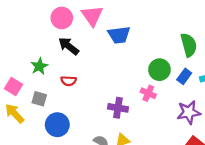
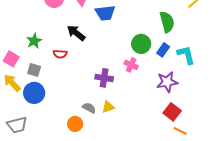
black arrow: (69, 46) -> (76, 33), moved
blue circle: (57, 125) -> (34, 93), moved

